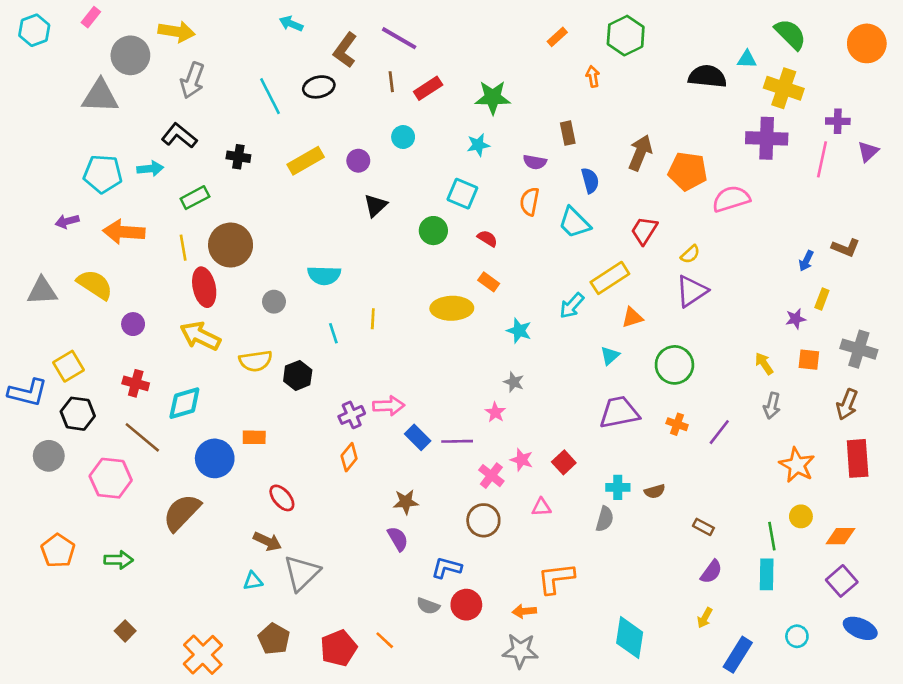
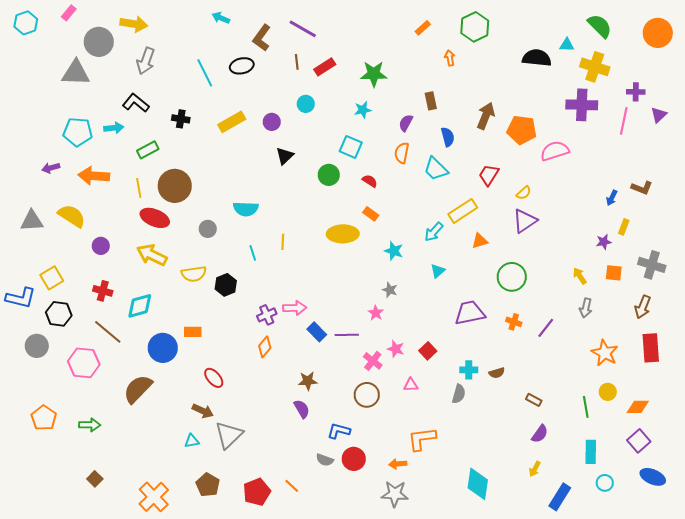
purple semicircle: (535, 162) -> (406, 123), turned 108
red ellipse: (204, 287) -> (155, 218), turned -56
cyan triangle: (610, 356) -> (438, 271), moved
cyan rectangle: (767, 574) -> (591, 452), moved

